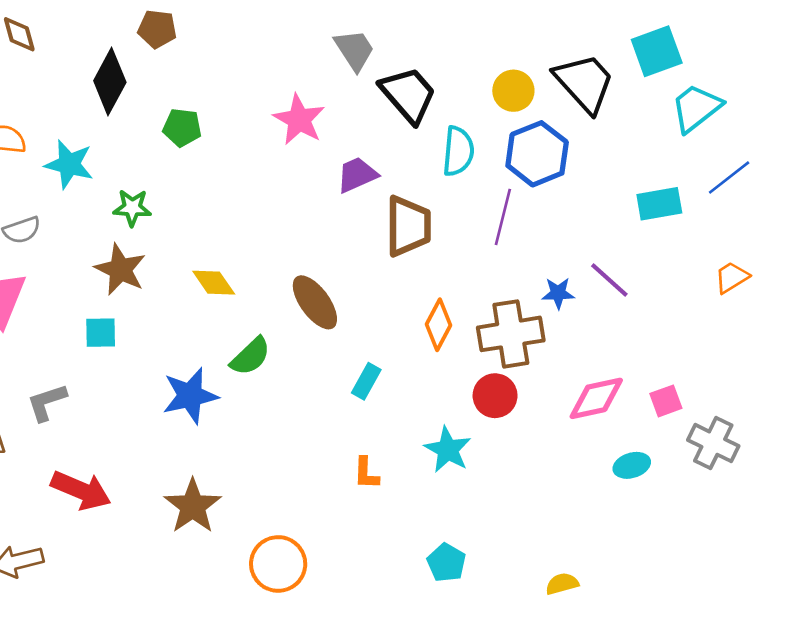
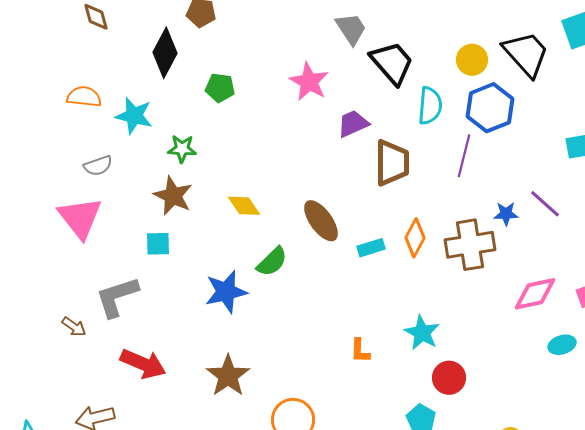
cyan rectangle: (366, 381) -> (371, 248), moved, turned 44
red circle: (495, 396) -> (449, 378), moved
gray L-shape: (47, 402) -> (117, 297), size x1.4

